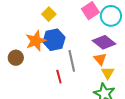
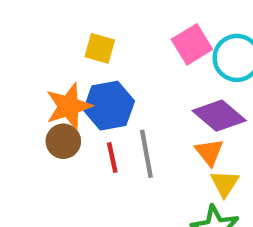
yellow square: (49, 14) -> (100, 48), turned -32
brown circle: (16, 58) -> (63, 141), moved
red line: (59, 77) -> (112, 158), moved

